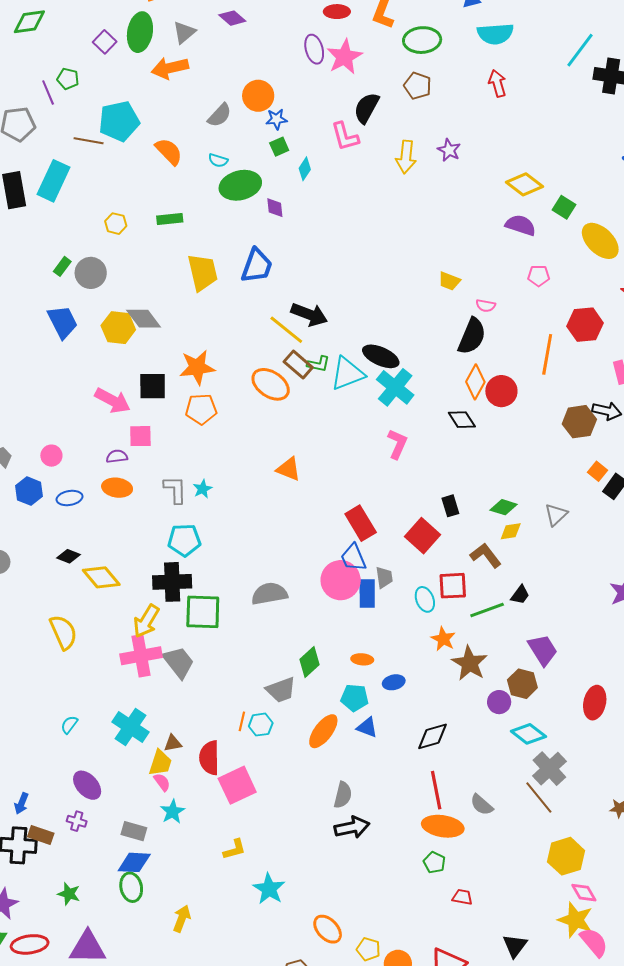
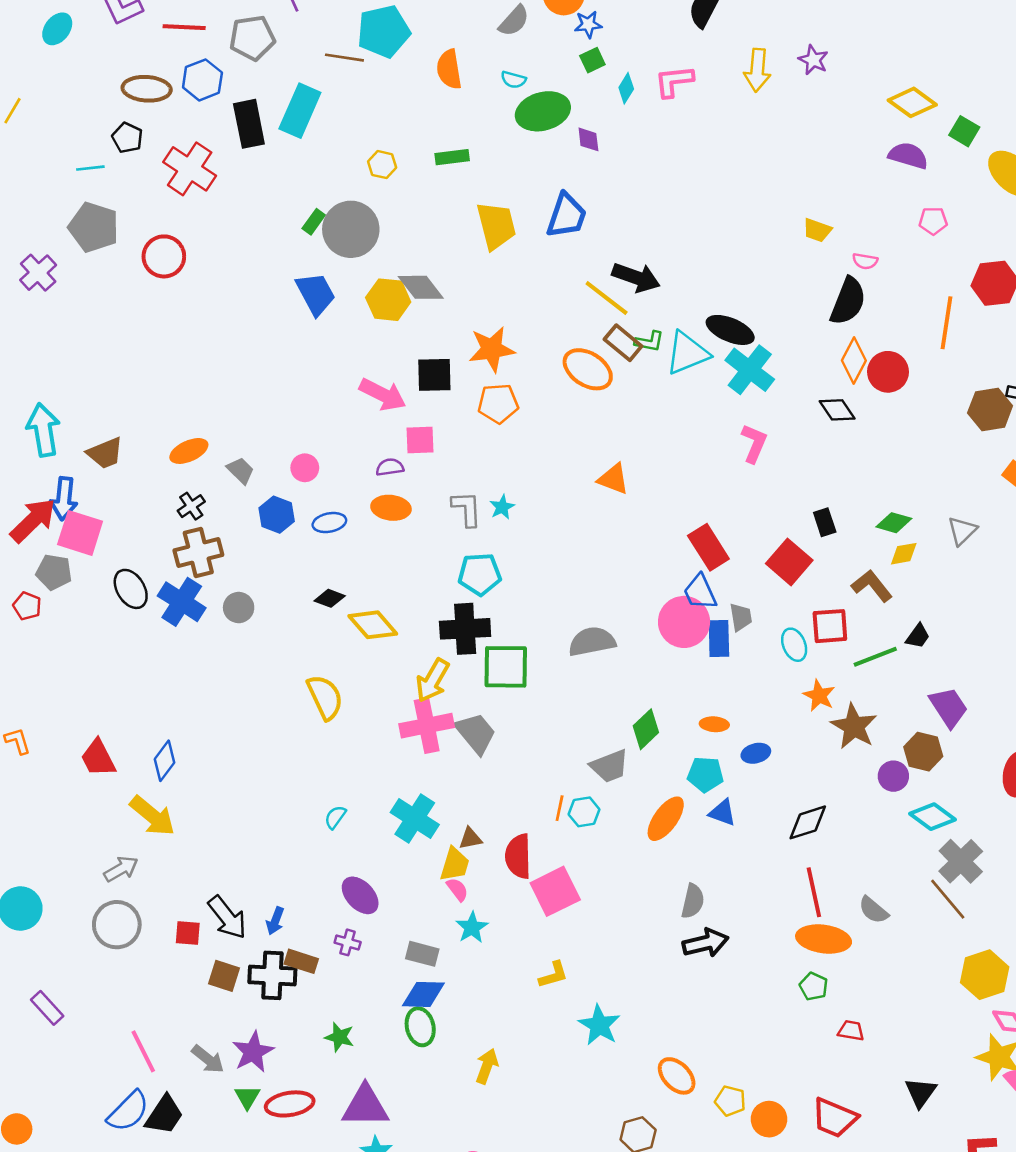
pink L-shape: (345, 136) -> (674, 81), moved, turned 100
orange semicircle: (169, 151) -> (449, 69), turned -144
gray circle: (91, 273) -> (351, 229), size x1.4

